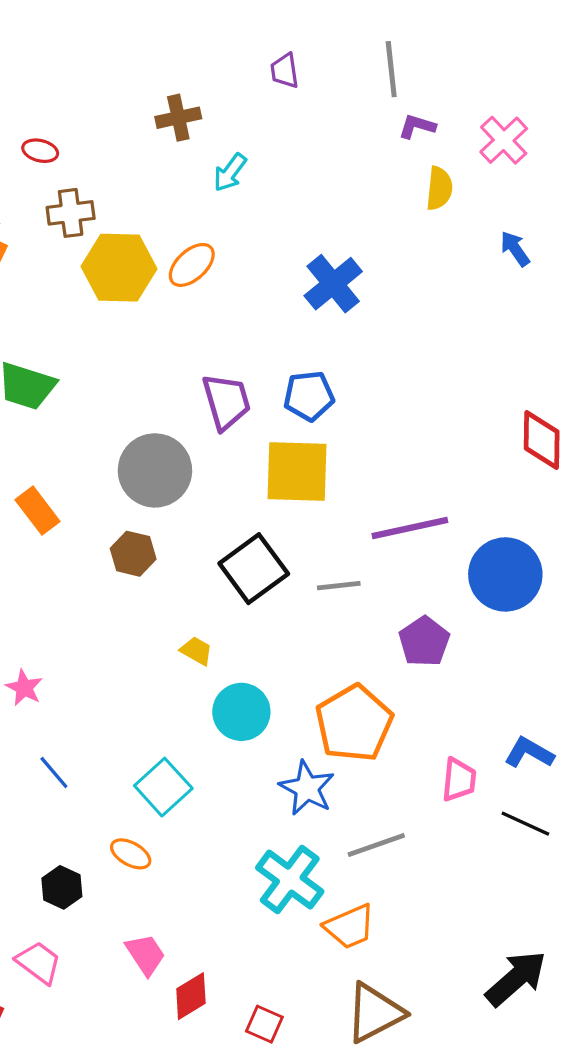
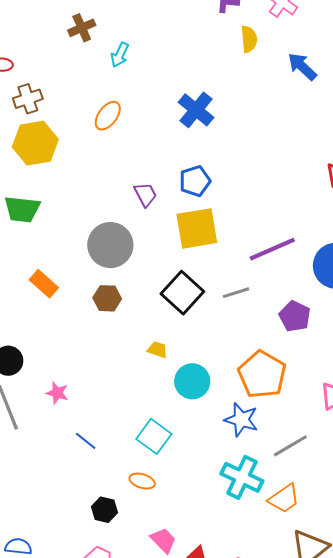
blue arrow: (515, 249) -> (302, 67), size x1.4
yellow hexagon: (119, 268) -> (35, 143), moved
purple trapezoid: (226, 402) -> (145, 194), size x0.7

